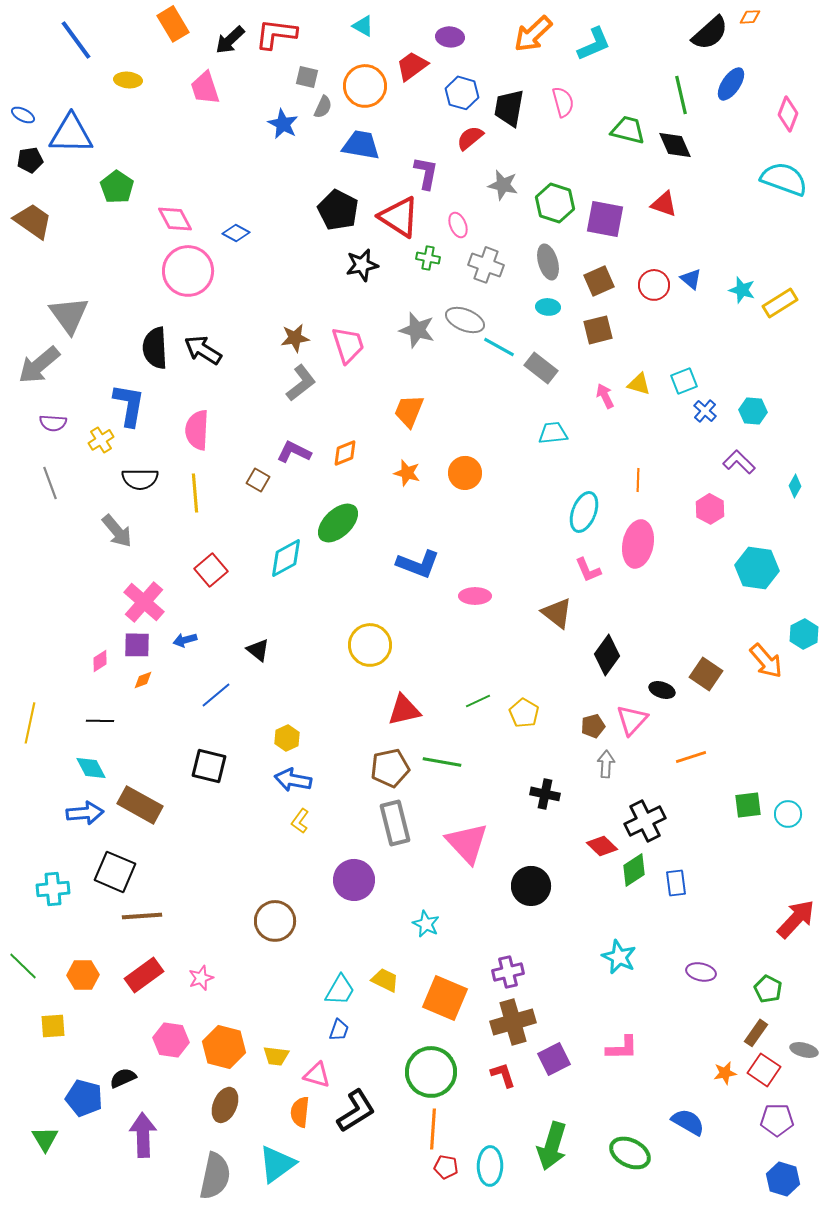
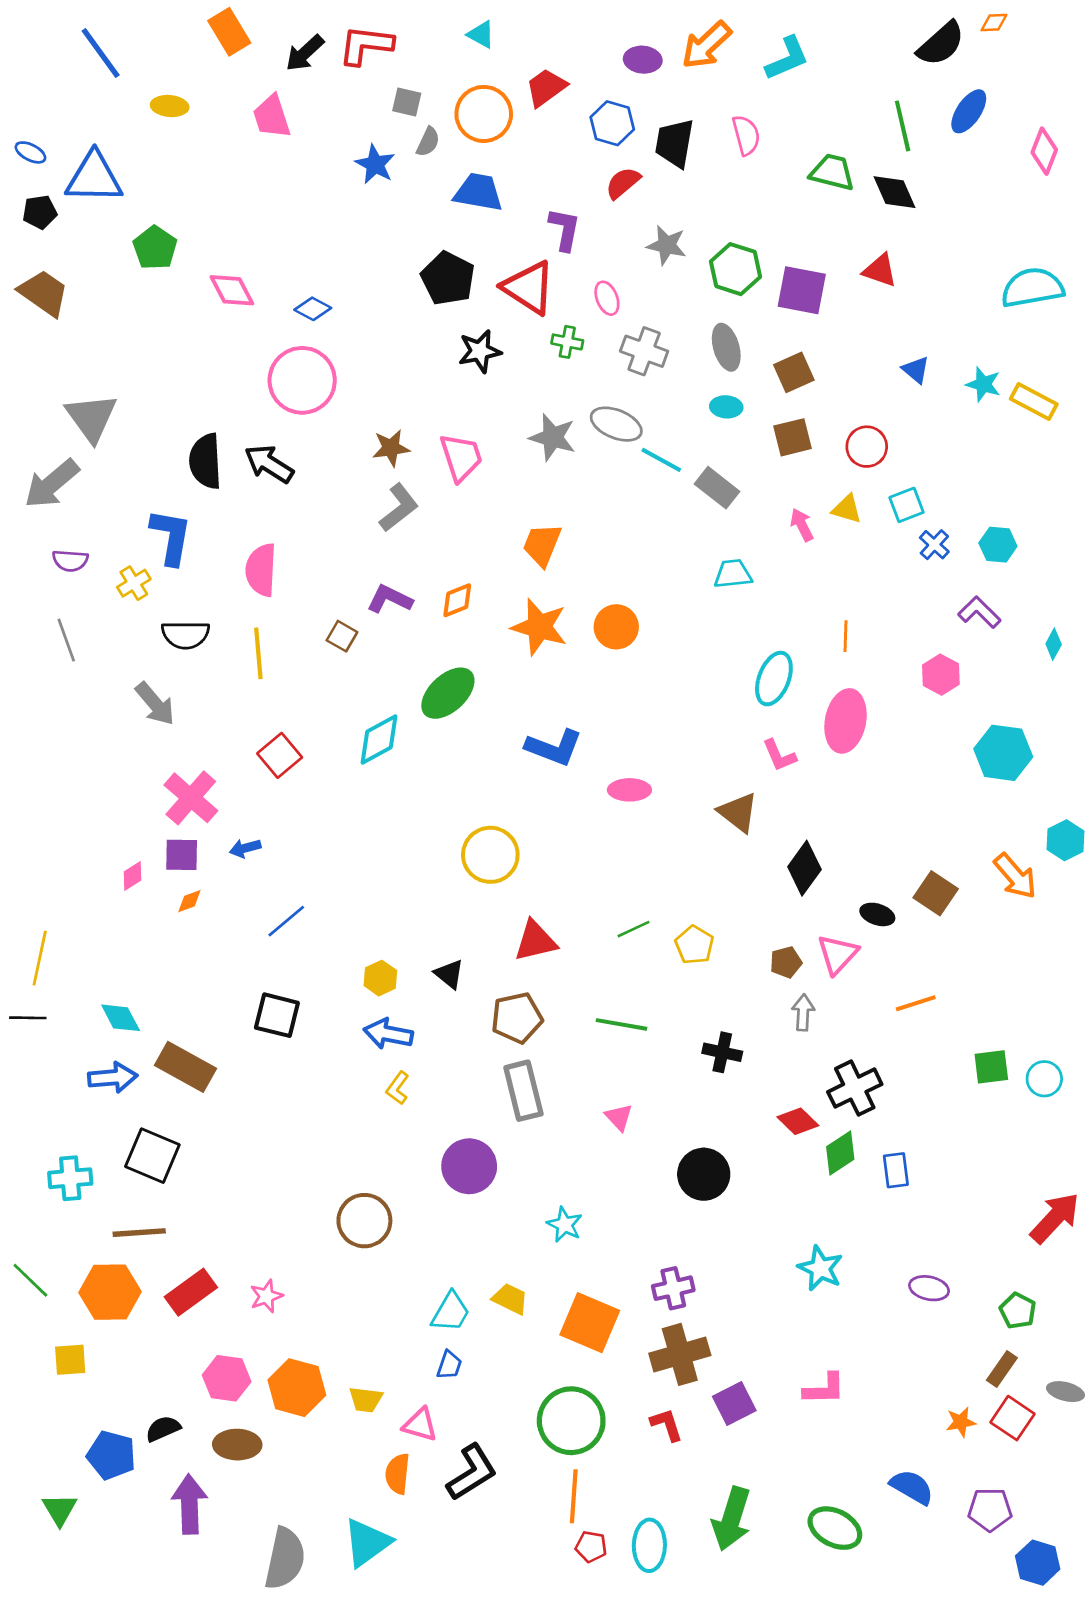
purple ellipse: (450, 37) -> (643, 60), moved
cyan semicircle: (784, 179) -> (1032, 288), moved, turned -30
pink circle: (188, 271) -> (302, 380), moved
red circle: (654, 285) -> (867, 447), moved
yellow rectangle: (780, 303) -> (1034, 402), turned 60
orange star: (407, 473) -> (539, 627), size x1.6
black triangle: (258, 650) -> (449, 974), moved
black line: (100, 721) -> (28, 1018), moved
green line: (442, 762) -> (622, 1024), moved
pink triangle: (467, 843) -> (619, 1117), size x0.5
brown line: (142, 916) -> (139, 1233), moved
orange hexagon: (83, 975) -> (110, 1292), size x1.4
brown ellipse: (225, 1105) -> (237, 1445), moved, turned 68
purple pentagon: (777, 1120) -> (990, 1510), moved

